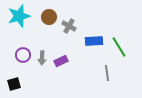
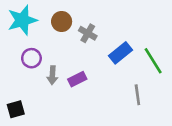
blue rectangle: (94, 41) -> (120, 53), turned -36
purple circle: (23, 55) -> (31, 58), moved

